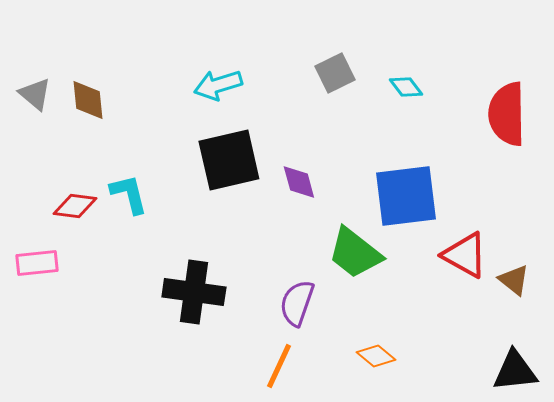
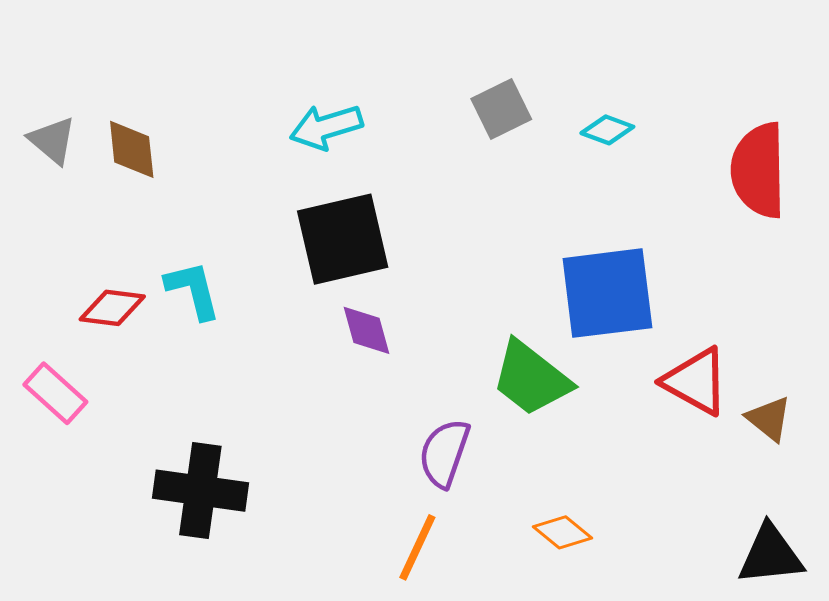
cyan diamond: (406, 87) -> (607, 130), turned -32
purple diamond: (299, 182) -> (367, 330), moved
pink rectangle: (37, 263) -> (55, 393), turned 48
black cross: (194, 292) -> (200, 491), moved

